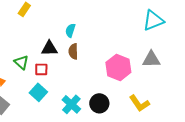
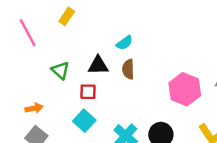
cyan semicircle: (70, 30) -> (124, 43), turned -144
green triangle: (21, 62) -> (60, 70), moved

